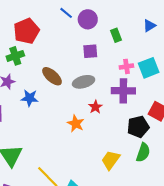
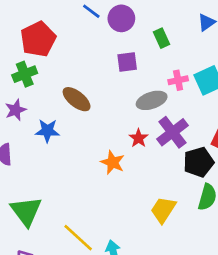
gray ellipse: (84, 82) -> (152, 100), moved
purple cross: (123, 91) -> (172, 132), moved, turned -35

